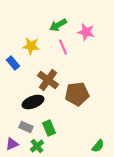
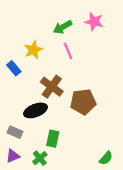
pink star: (86, 32) -> (94, 22), moved
yellow star: (31, 46) -> (33, 50), turned -30
gray rectangle: (26, 127) -> (15, 132), moved
green rectangle: (49, 128) -> (53, 139), turned 35

